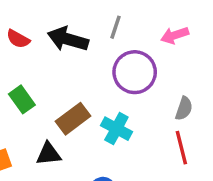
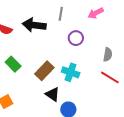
purple circle: (135, 72) -> (76, 38), size x0.6
red line: (181, 148) -> (110, 77), turned -36
black triangle: (49, 154) -> (53, 94), moved, turned 49

